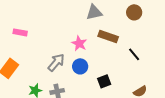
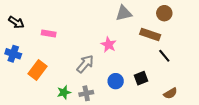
brown rectangle: (108, 36) -> (150, 34), moved
blue circle: (80, 66) -> (116, 81), moved
black square: (104, 81) -> (141, 78), moved

